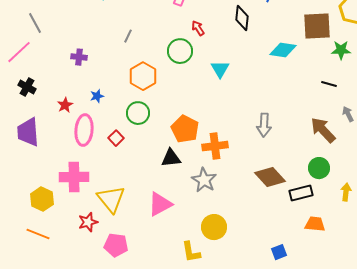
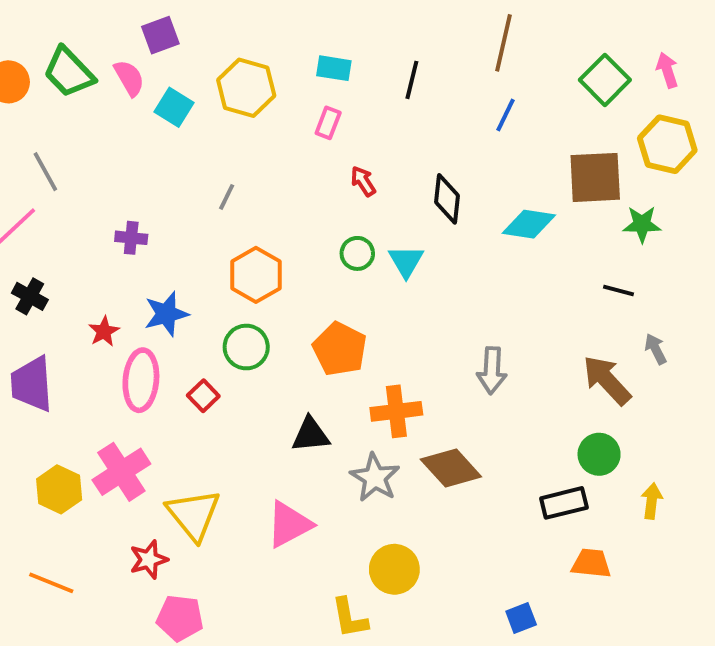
black diamond: (242, 18) -> (447, 199), moved
green circle: (180, 51) -> (357, 253), moved, size x0.7
blue star: (97, 96) -> (166, 314), size x1.6
orange pentagon: (185, 129) -> (340, 349), moved
pink cross: (74, 177) -> (121, 472), turned -32
brown diamond: (270, 177) -> (451, 468), moved
yellow hexagon: (42, 199) -> (59, 489), moved
pink pentagon: (116, 245) -> (180, 618), moved

